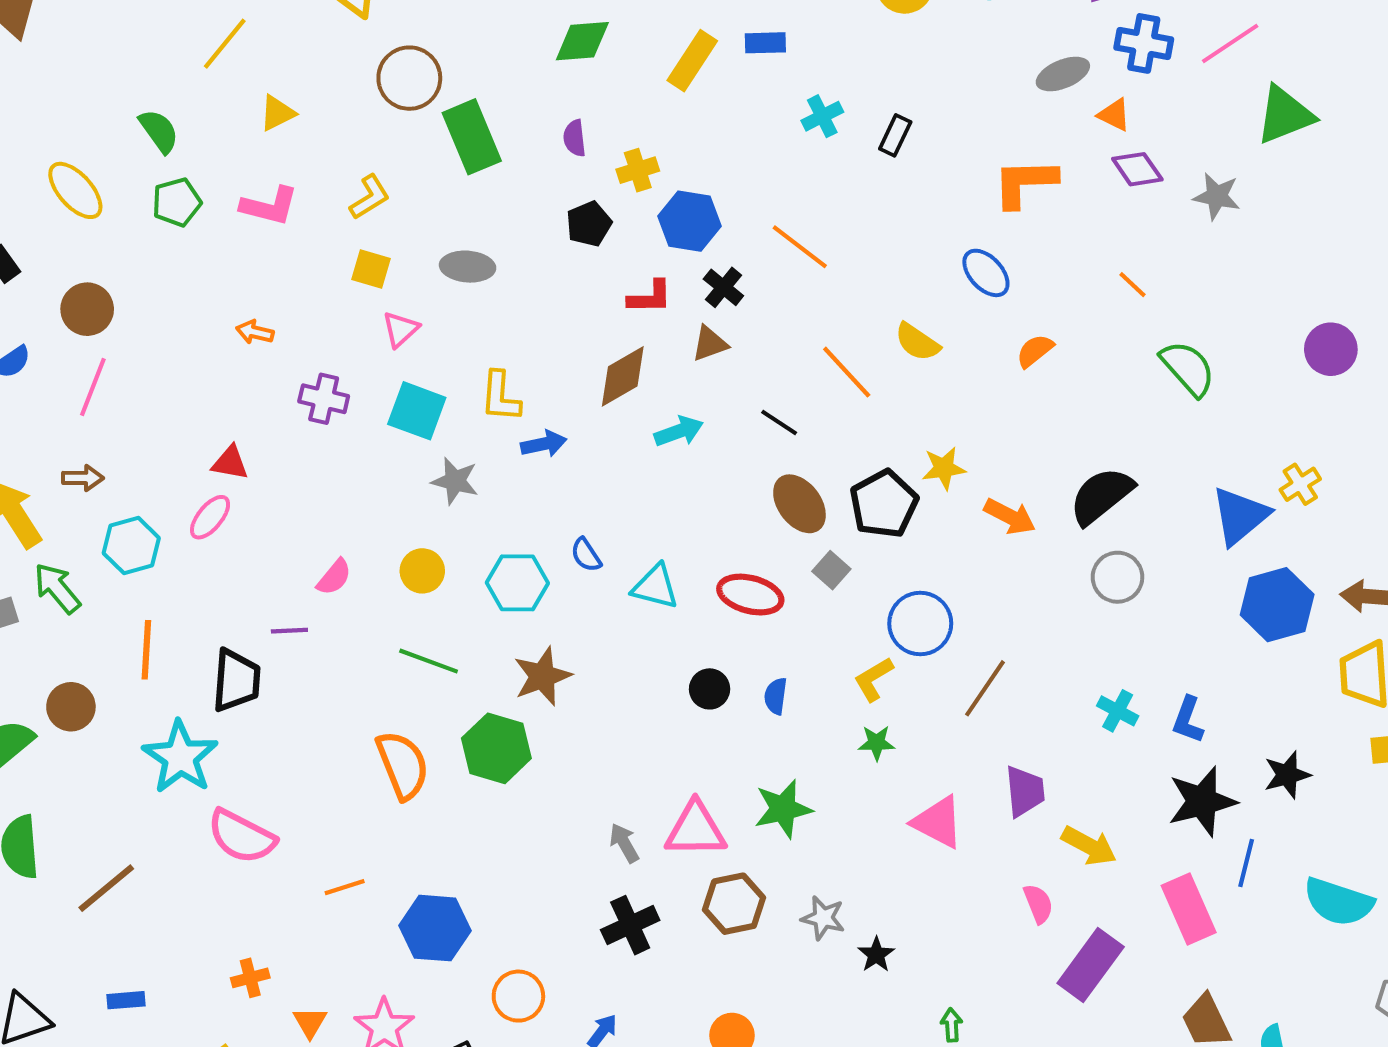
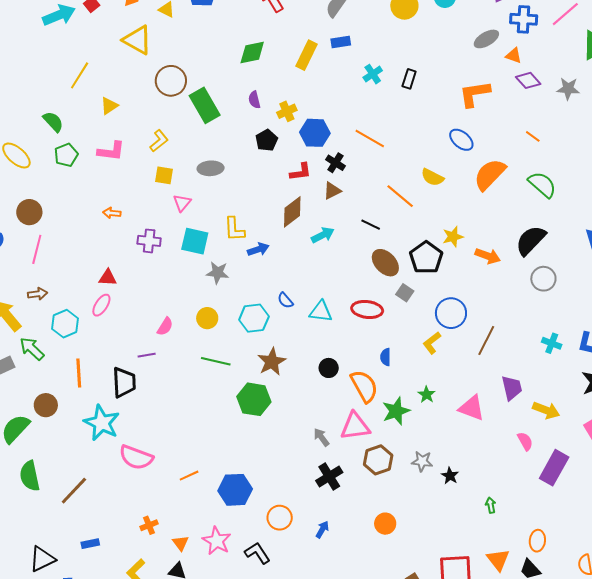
orange semicircle: (1035, 351) -> (490, 174), size x1.8
green semicircle: (1188, 368) -> (542, 185), moved
black circle: (710, 689) -> (329, 368), moved
green star: (877, 743) -> (427, 395), moved, turned -30
orange semicircle: (403, 765) -> (364, 386), moved

